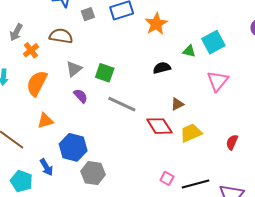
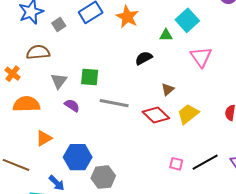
orange semicircle: (37, 83) -> (27, 104), turned 76

